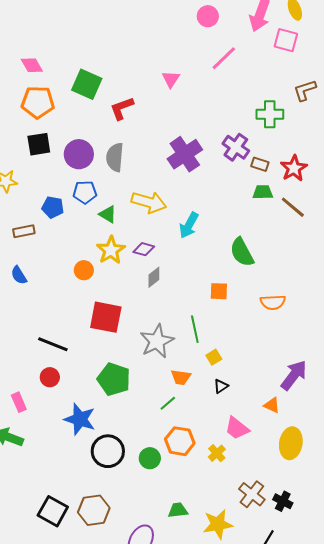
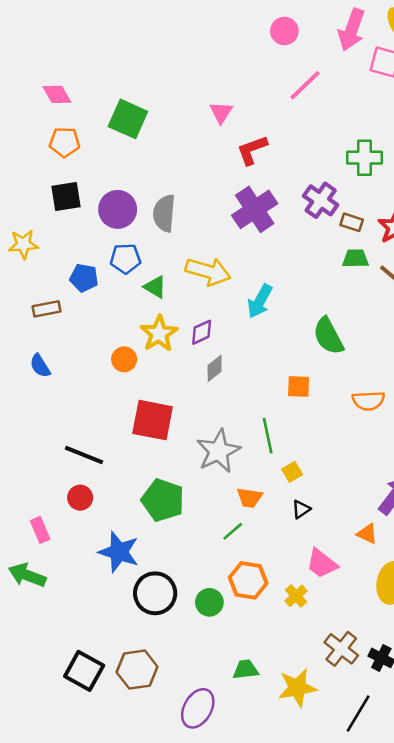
pink triangle: (171, 79) -> (221, 112), moved
orange pentagon: (38, 102) -> (65, 142), size x0.7
red L-shape: (122, 108) -> (252, 150), moved
purple diamond: (144, 249) -> (202, 332), turned -40

